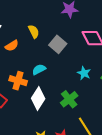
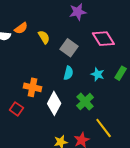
orange semicircle: (12, 46) -> (21, 28), moved
cyan semicircle: (39, 69) -> (68, 73), moved, turned 136

